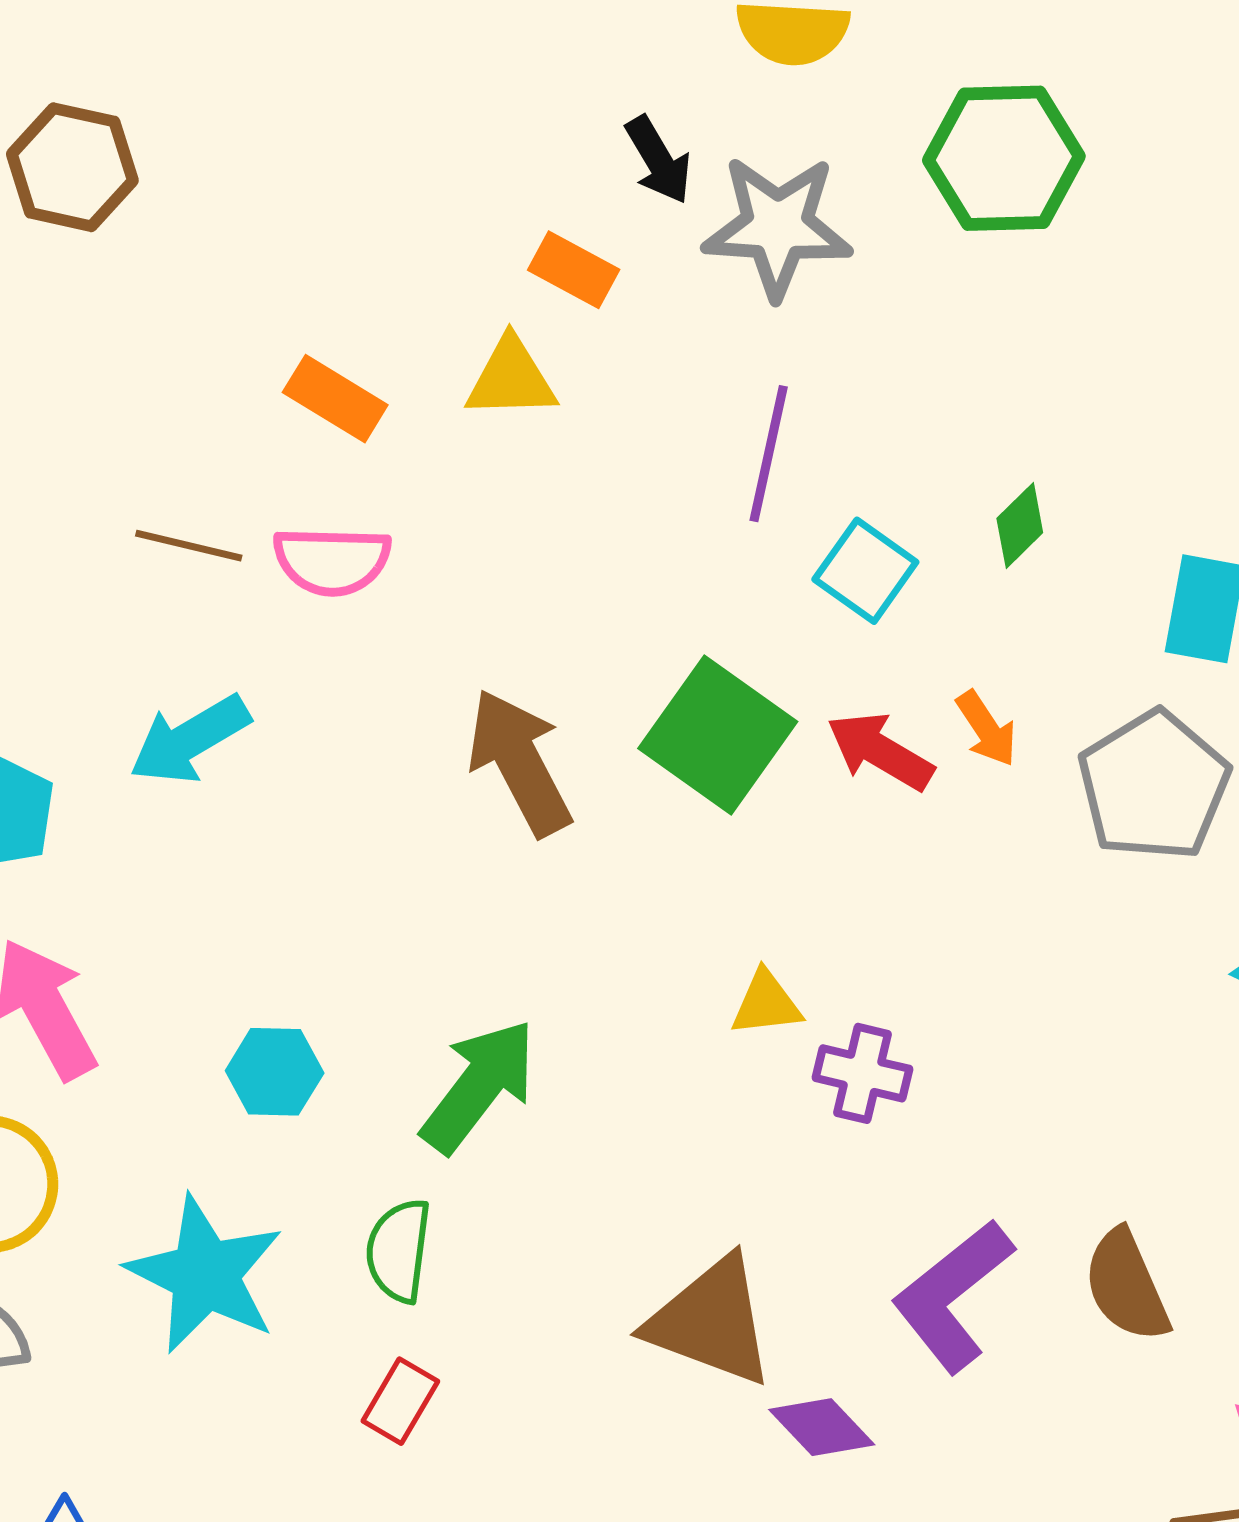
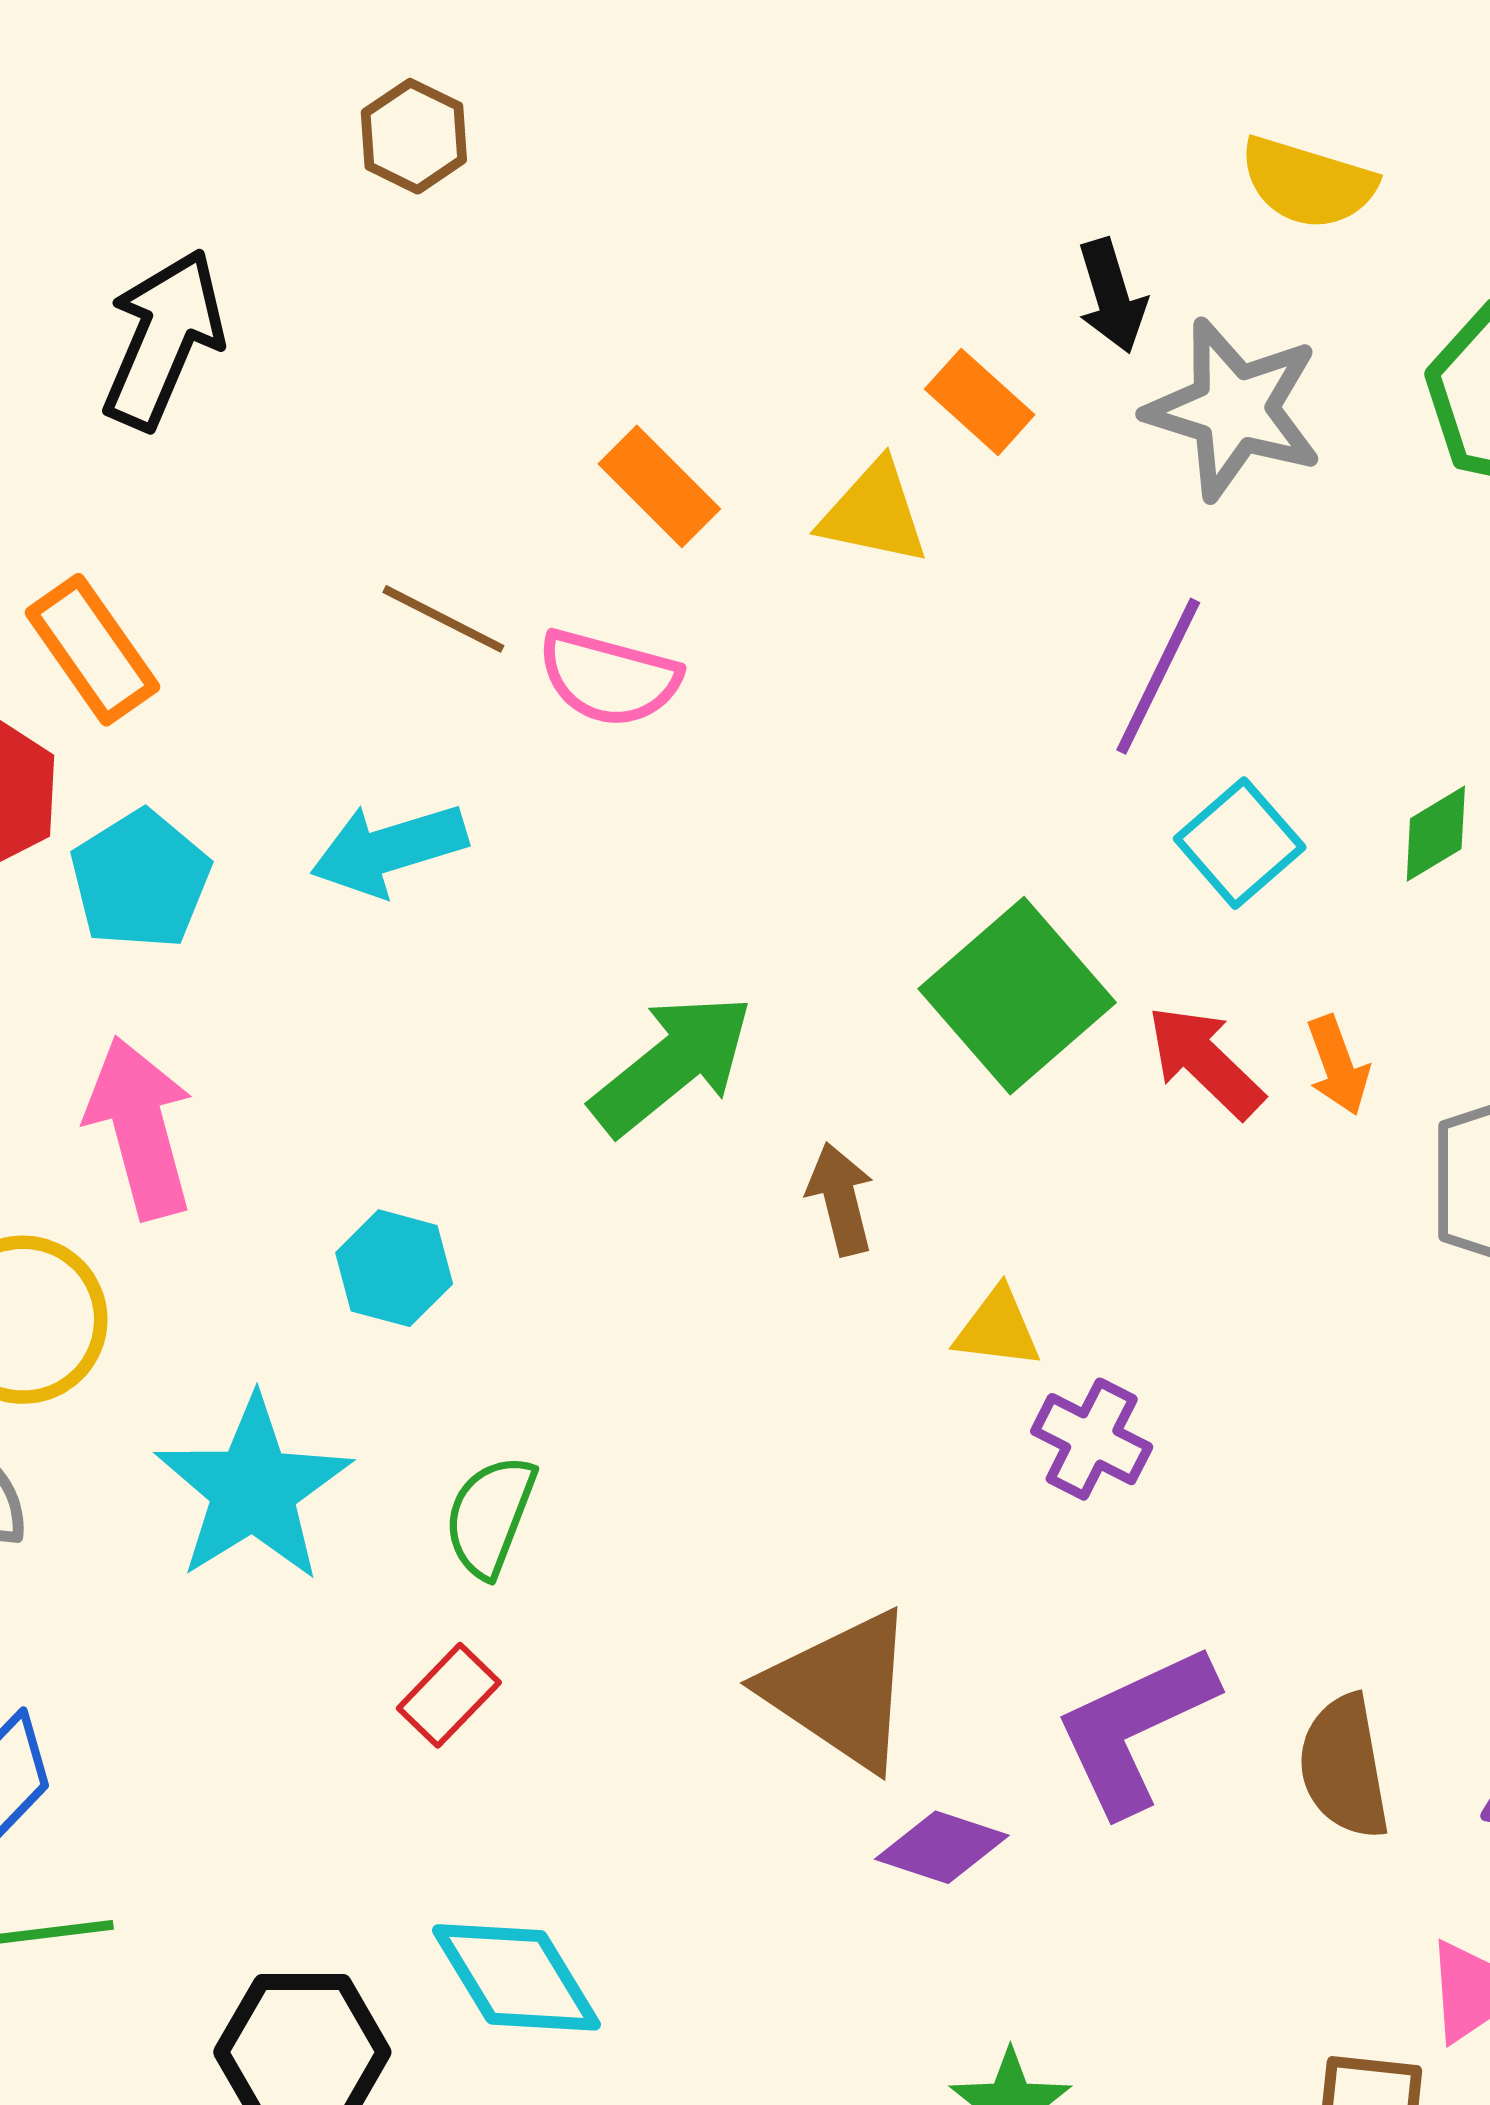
brown hexagon: (72, 167) -> (414, 136), size x0.7
brown arrow: (520, 762) -> (841, 1199), moved, size x0.6
green arrow: (479, 1086) -> (672, 1064), moved
purple diamond: (822, 1427) -> (942, 1847), turned -42

